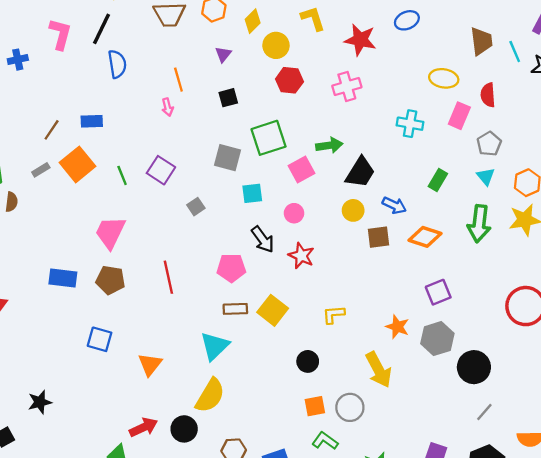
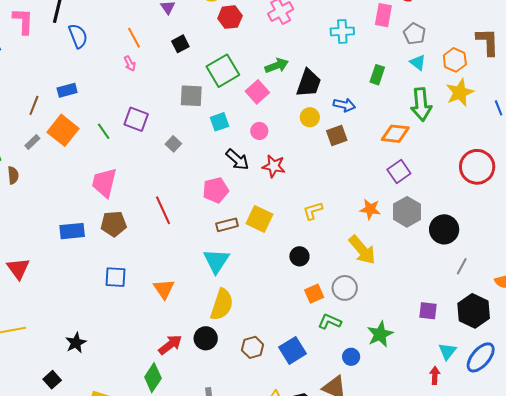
orange diamond: (425, 237) -> (395, 134), moved

